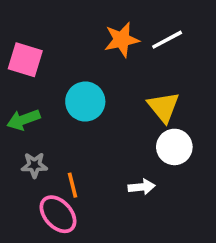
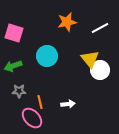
white line: (167, 40) -> (100, 28), moved
white circle: (174, 147) -> (100, 70), moved
white arrow: (142, 187) -> (68, 104), moved

